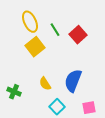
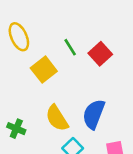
yellow ellipse: (30, 22) -> (19, 37), moved
yellow semicircle: (45, 84) -> (57, 118), size x1.5

